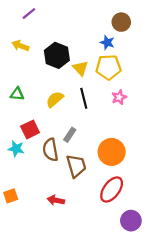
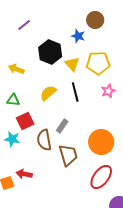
purple line: (29, 14) -> (24, 25), moved
brown circle: (121, 22) -> (95, 20), moved
blue star: (107, 42) -> (78, 36), moved
yellow arrow: (20, 46) -> (16, 69), moved
green triangle: (17, 94) -> (13, 100), moved
red arrow: (56, 200) -> (24, 174), moved

